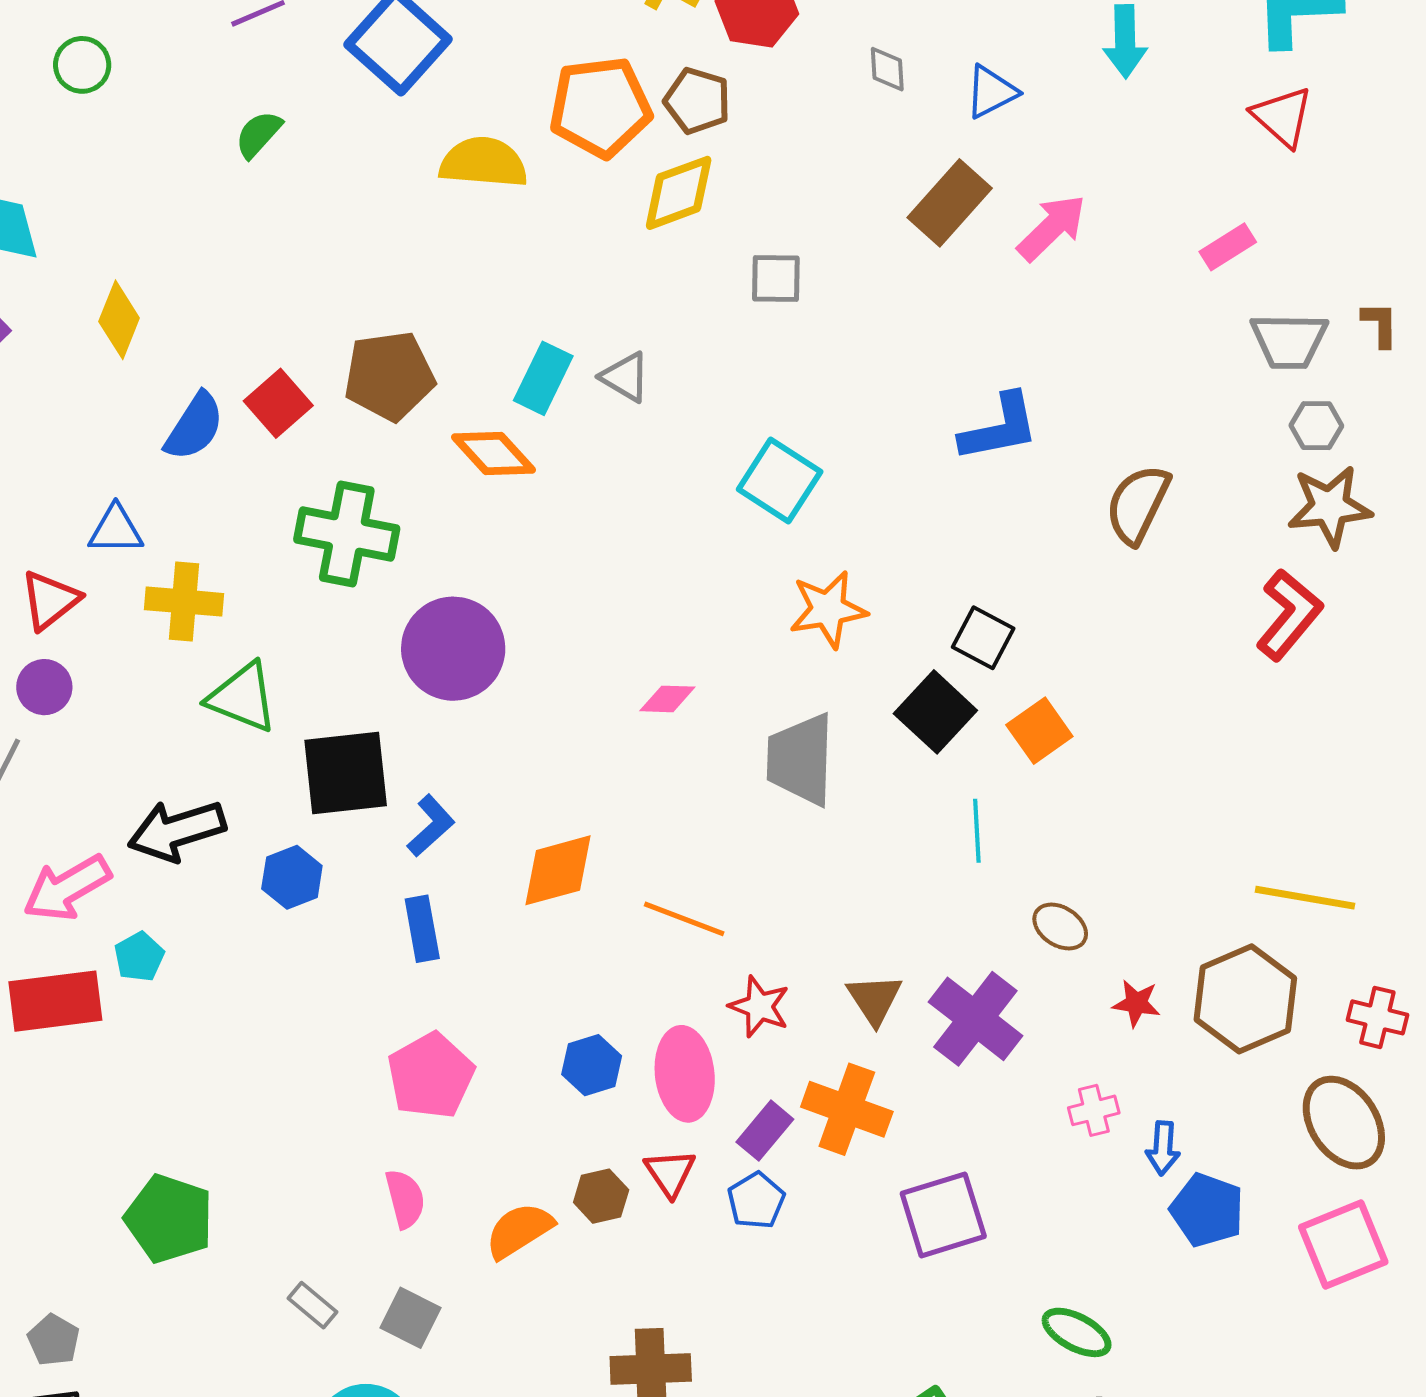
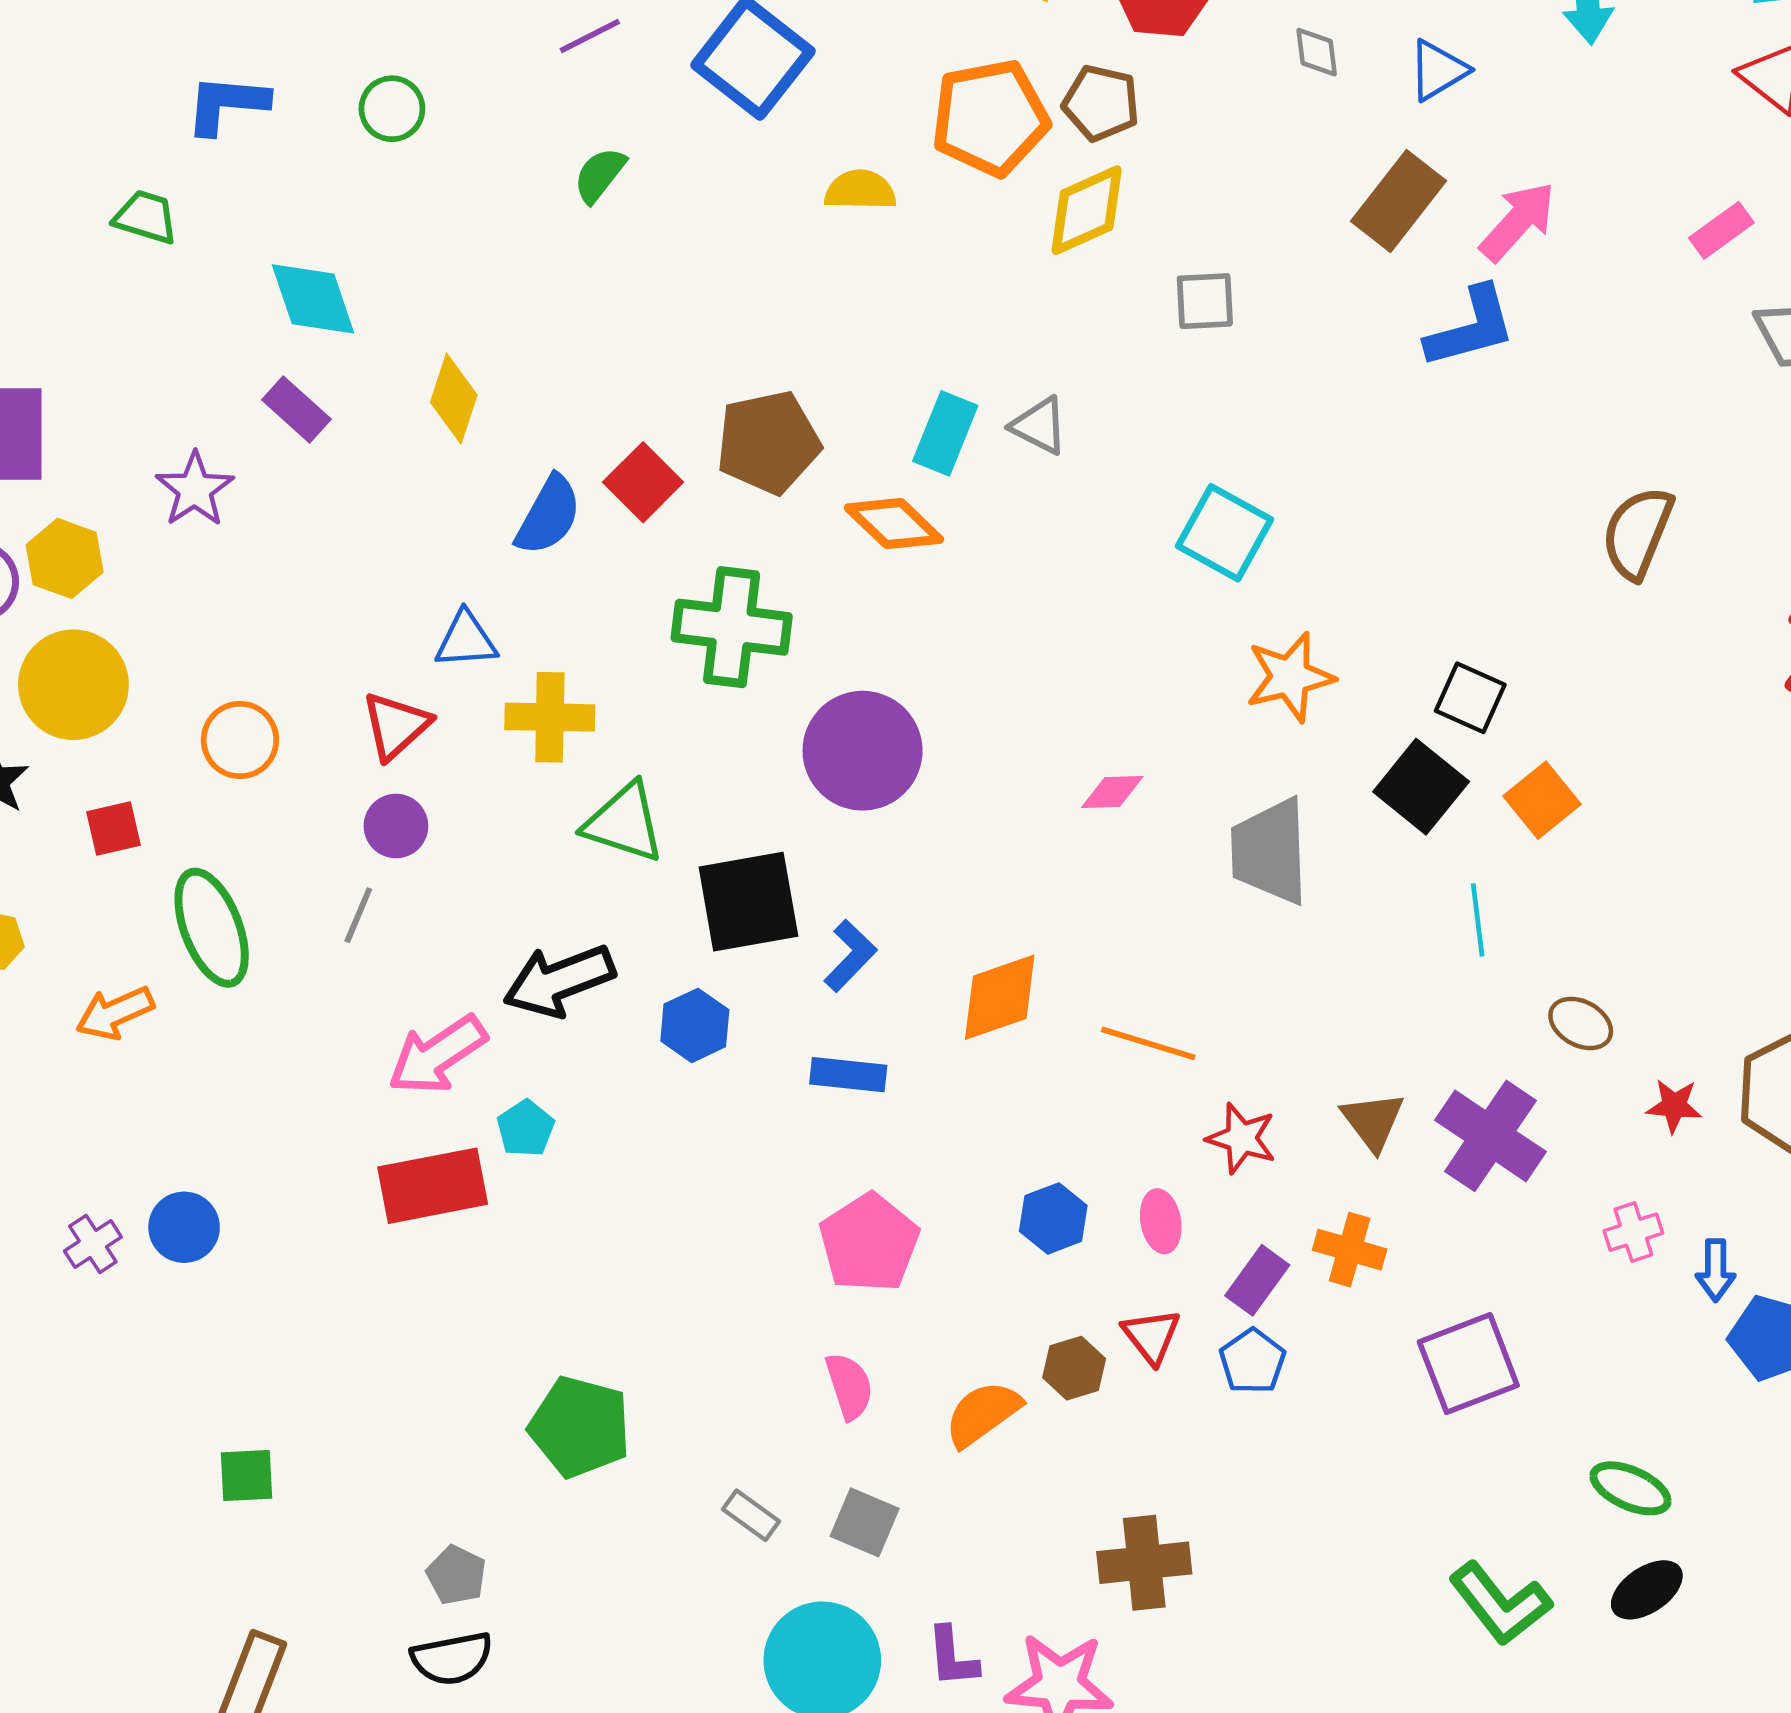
yellow semicircle: (483, 163) -> (860, 190), size x0.7
blue L-shape: (999, 428) -> (1471, 327), moved
blue rectangle: (422, 929) -> (848, 1075), turned -70
pink ellipse: (685, 1074) -> (1161, 1221), size x0.6
orange cross: (847, 1109) -> (1350, 1250), size x0.7

